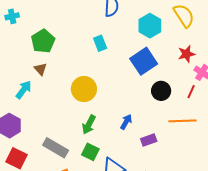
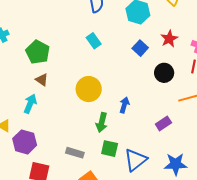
red star: (186, 54) -> (169, 39), moved
blue square: (144, 61) -> (140, 48), size x0.6
blue arrow: (126, 122) -> (124, 105), moved
gray rectangle: (56, 148) -> (75, 153), size x0.7

